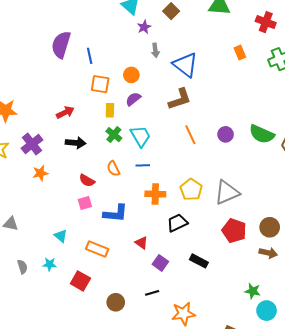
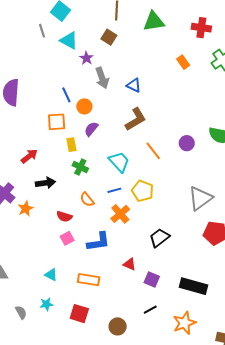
gray arrow: (155, 50) -> (102, 78), size x1.5
blue line: (90, 56) -> (66, 95), moved
blue triangle: (185, 65) -> (134, 85), size x0.6
cyan trapezoid: (141, 136) -> (119, 162), moved
orange star: (40, 173) -> (26, 209), moved
yellow pentagon: (191, 190) -> (143, 191), moved
orange cross: (155, 194) -> (120, 214), moved, turned -30
black rectangle: (199, 261) -> (193, 286), moved, size x1.5

